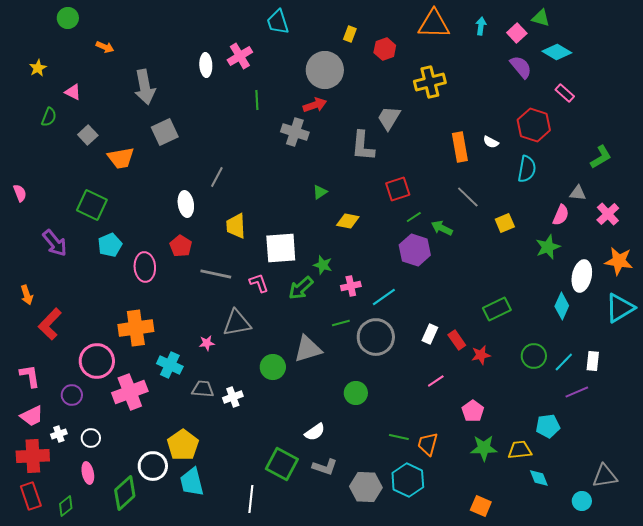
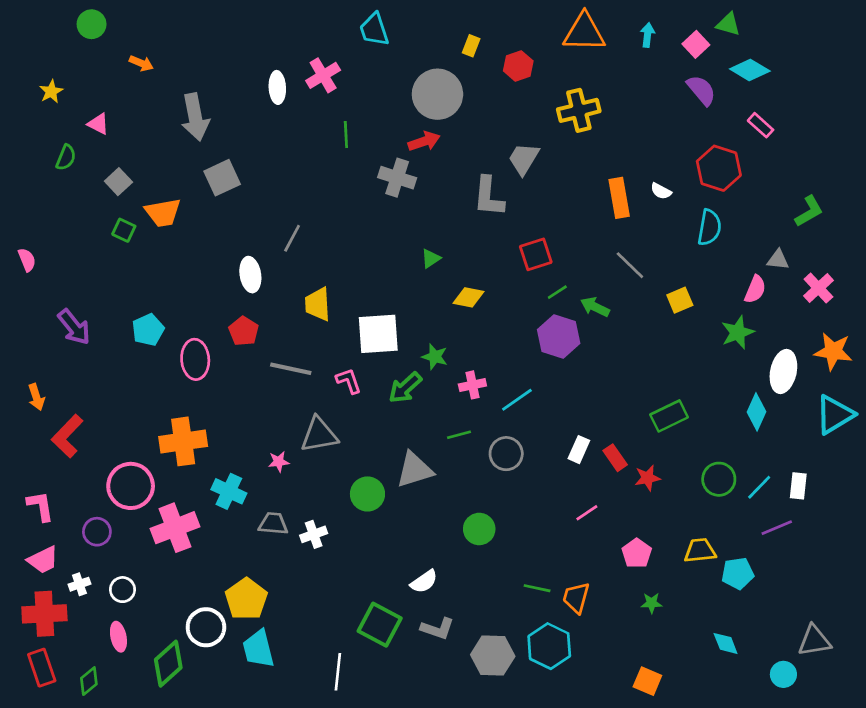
green square: (92, 205) -> (124, 230), moved, size x0.6
gray circle: (376, 337) -> (506, 454), size x0.7
green star: (484, 448) -> (652, 603), size x0.6
yellow trapezoid: (520, 450) -> (700, 551), moved

